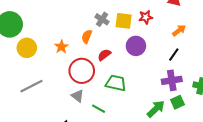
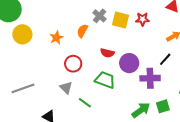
purple circle: (136, 46) -> (129, 63), moved
red semicircle: (104, 55) -> (107, 53), moved, turned -136
red circle: (82, 71) -> (73, 64), size x0.7
purple cross: (172, 80) -> (150, 78), moved
gray line: (31, 86) -> (23, 88), moved

